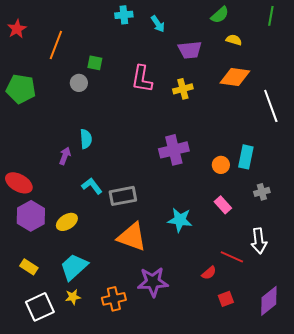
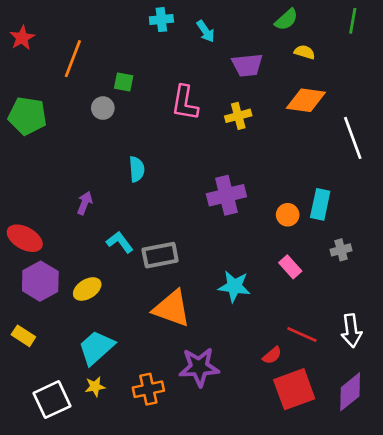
cyan semicircle: (86, 139) -> (137, 169), moved
white arrow: (259, 241) -> (351, 331), moved
yellow rectangle: (29, 267) -> (23, 336), moved
red square: (226, 299) -> (294, 389), size x2.0

